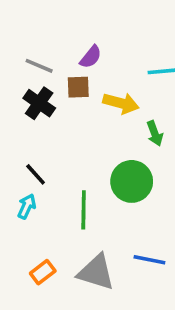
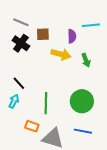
purple semicircle: (91, 57) -> (72, 36), moved, turned -40
yellow arrow: (121, 103) -> (61, 54), moved
green circle: (132, 181) -> (82, 101), moved
orange rectangle: (43, 272) -> (32, 126), moved, turned 56

